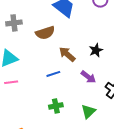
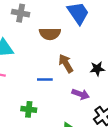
purple arrow: (88, 77) -> (81, 94), turned -35
green cross: (56, 106) -> (29, 109), moved

